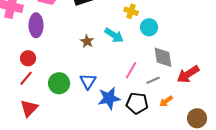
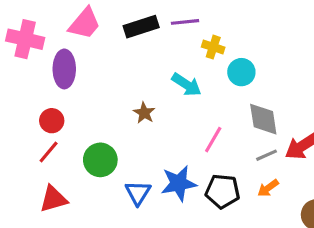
brown star: (87, 41) -> (144, 113), moved
gray line: (153, 80) -> (266, 155), moved
blue triangle: (88, 81) -> (138, 193), moved
red triangle: (29, 108) -> (53, 199), turned 30

